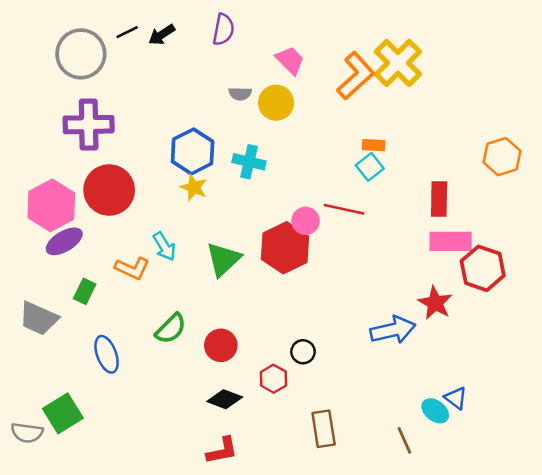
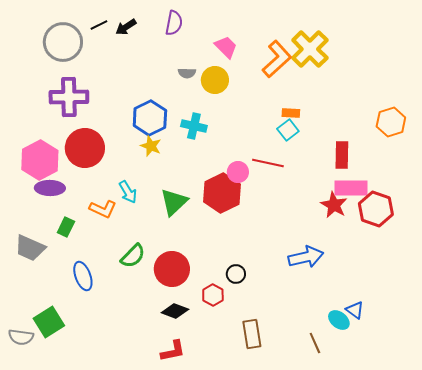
purple ellipse: (64, 241) -> (50, 188), turned 32
red star: (435, 303) -> (334, 205), moved
red circle: (221, 345) -> (172, 269), size x1.4

